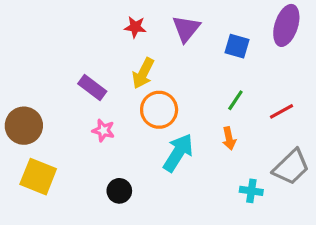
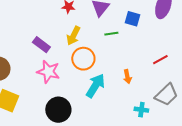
green line: (235, 100) -> (111, 34), moved, turned 48
pink star: (103, 130) -> (48, 72), size x1.6
black circle: (119, 191) -> (58, 110), size x1.6

